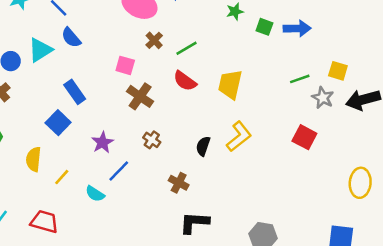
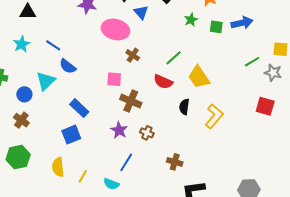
green line: (186, 48) -> (174, 58), moved
yellow trapezoid: (230, 84) -> (199, 77), turned -35
blue square: (58, 123) -> (71, 135), turned 36
purple star: (102, 142) -> (119, 130), moved
black semicircle: (203, 146) -> (184, 107), moved

